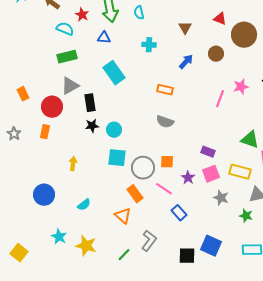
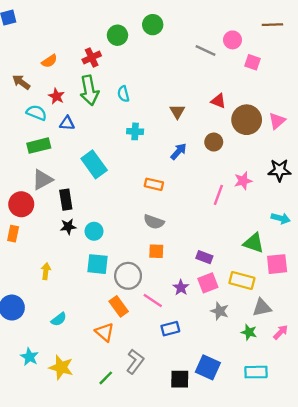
blue triangle: (104, 38) -> (67, 123), moved
orange square: (167, 162) -> (156, 251), moved
blue rectangle: (179, 213) -> (170, 329), turned -63

